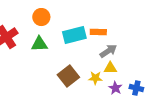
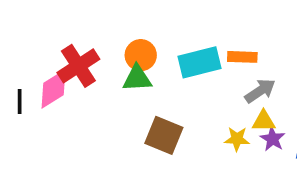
orange circle: (41, 17) -> (141, 55), moved
brown square: (68, 76) -> (164, 135), moved, turned -30
purple star: (115, 88) -> (273, 139), moved

